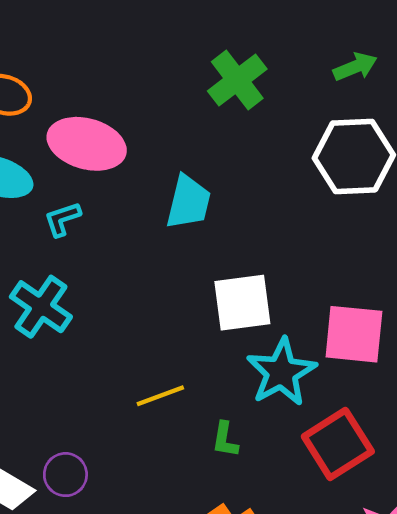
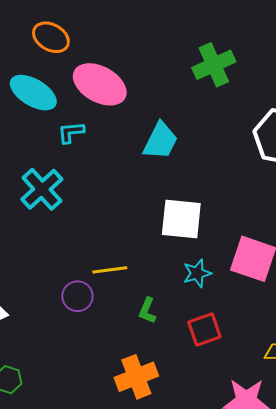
cyan star: (281, 372) -> (197, 273), size x0.6
red square: (338, 444) -> (204, 330), moved, size x0.7
purple circle: (65, 475) -> (77, 296), moved

